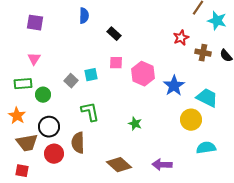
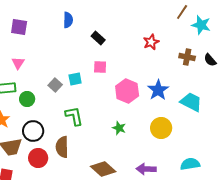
red star: (181, 38) -> (151, 42), moved
pink hexagon: (143, 74) -> (127, 91), moved
yellow circle: (191, 120) -> (161, 128), moved
cyan semicircle: (206, 148) -> (190, 164), moved

